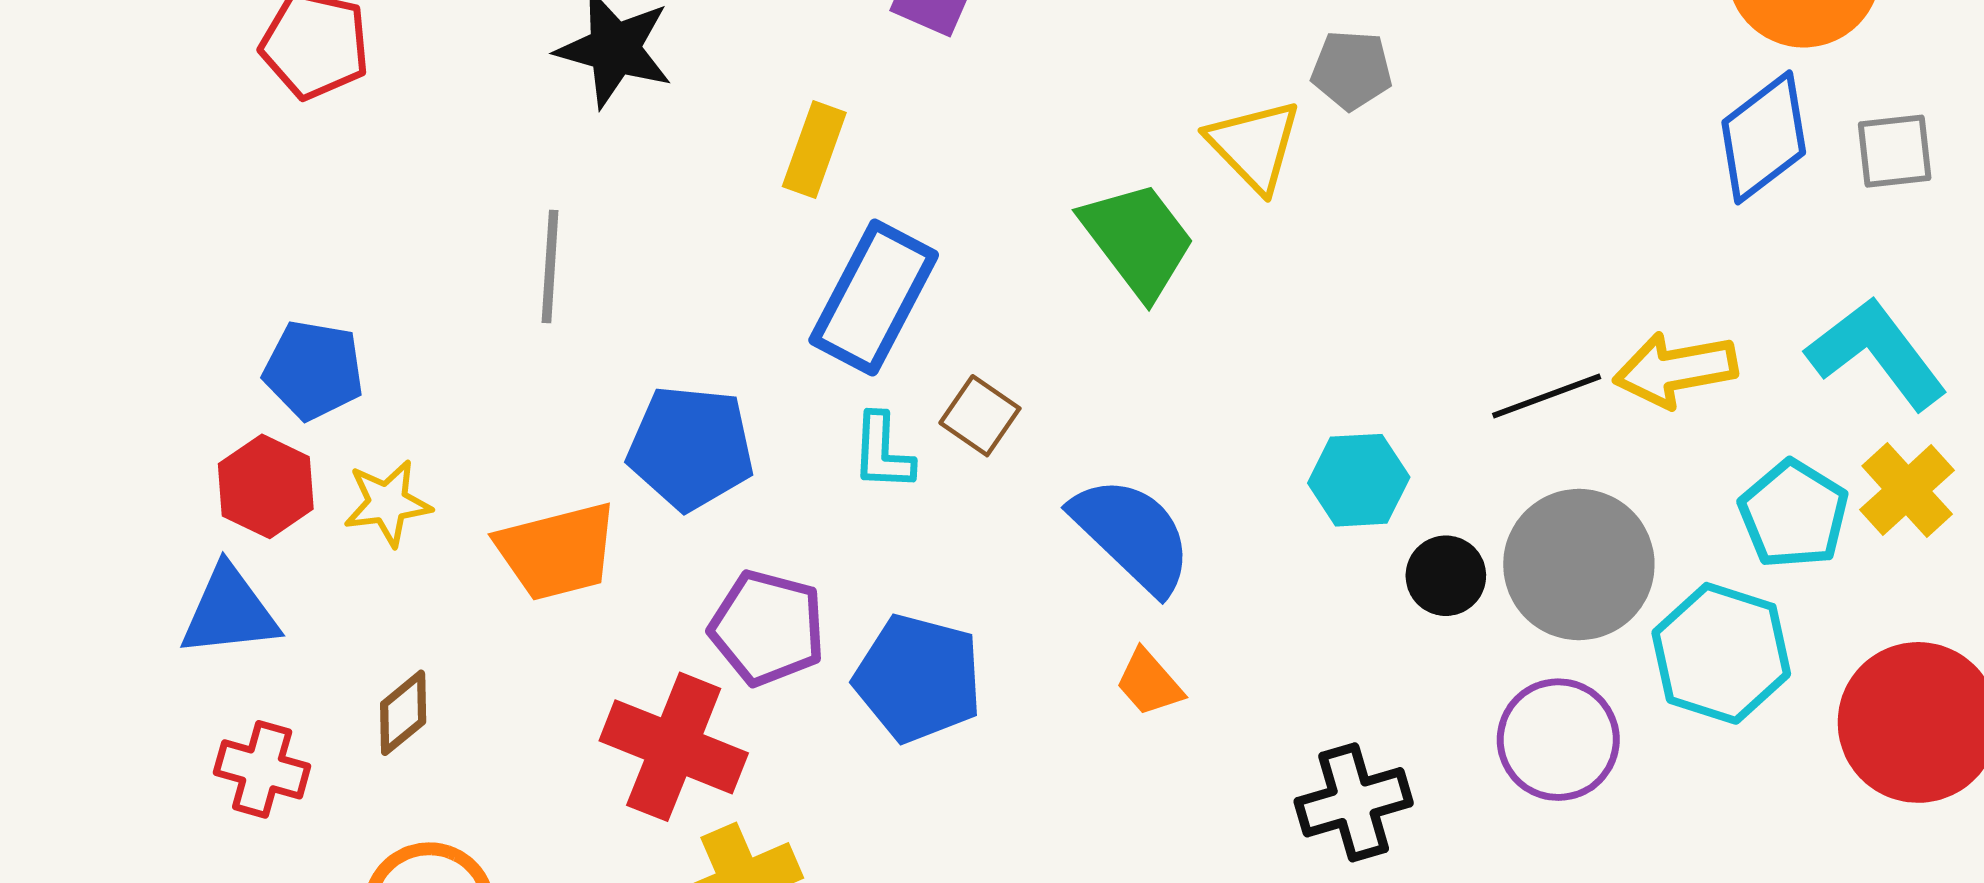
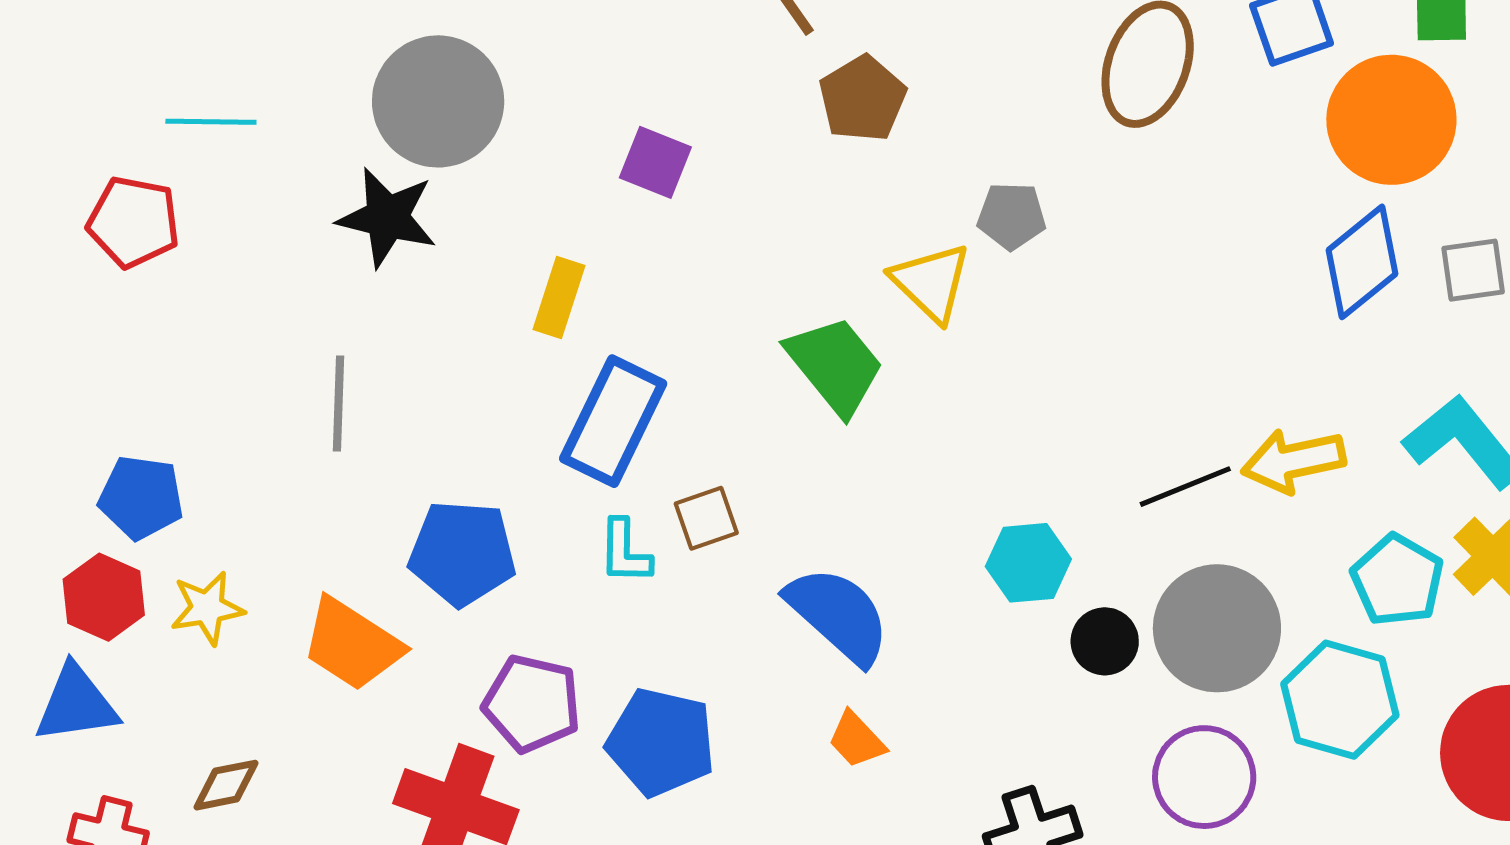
brown square: (980, 416) -> (706, 518), turned 38
orange trapezoid: (557, 551) -> (352, 644), turned 49
brown diamond: (403, 713) -> (226, 785), turned 30

